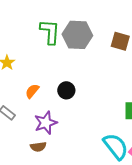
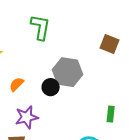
gray hexagon: (77, 35) -> (68, 72), moved

